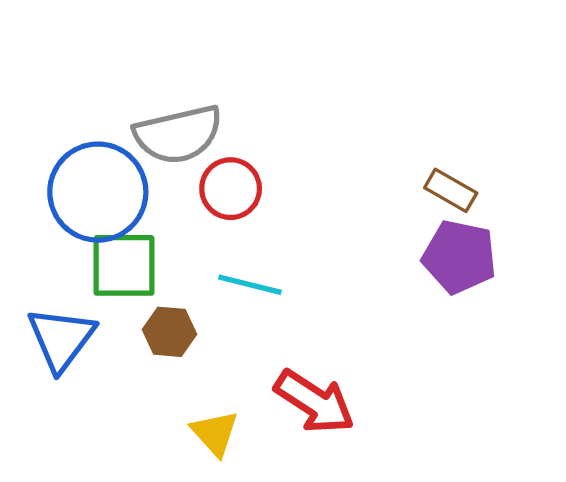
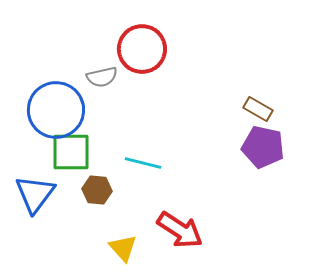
gray semicircle: (178, 134) -> (102, 77), size x0.6
red circle: (231, 189) -> (142, 49), moved, size x1.4

